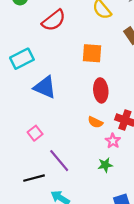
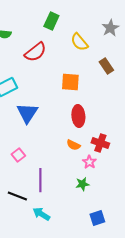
blue triangle: (45, 87) -> (27, 113), turned 40
purple line: (59, 161) -> (40, 180), turned 40
black line: (34, 178) -> (17, 196), turned 36

